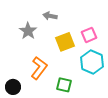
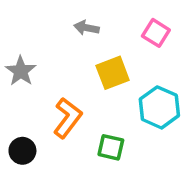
gray star: (28, 31) -> (21, 71), moved
pink square: (89, 35) -> (156, 33), moved, turned -35

